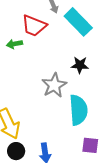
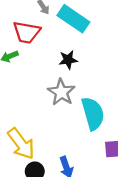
black star: (80, 65) -> (68, 60), moved

